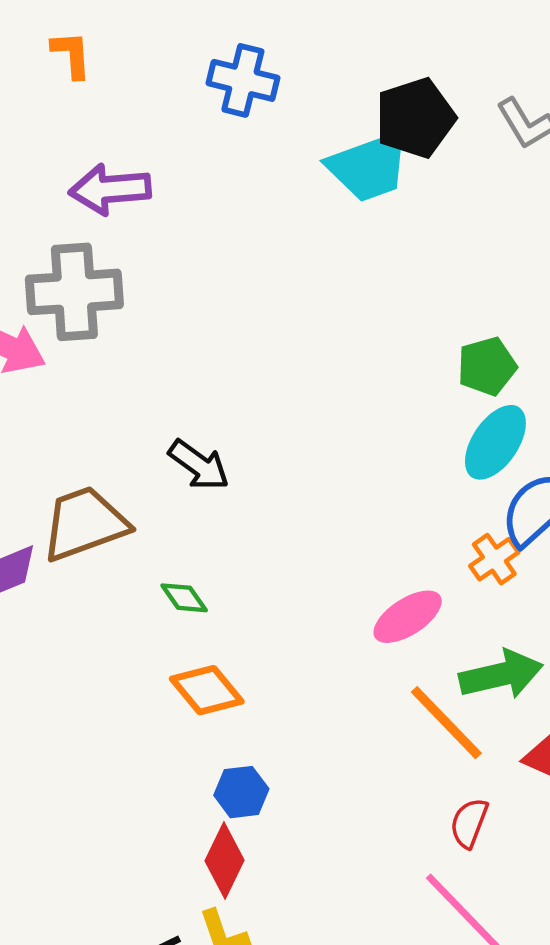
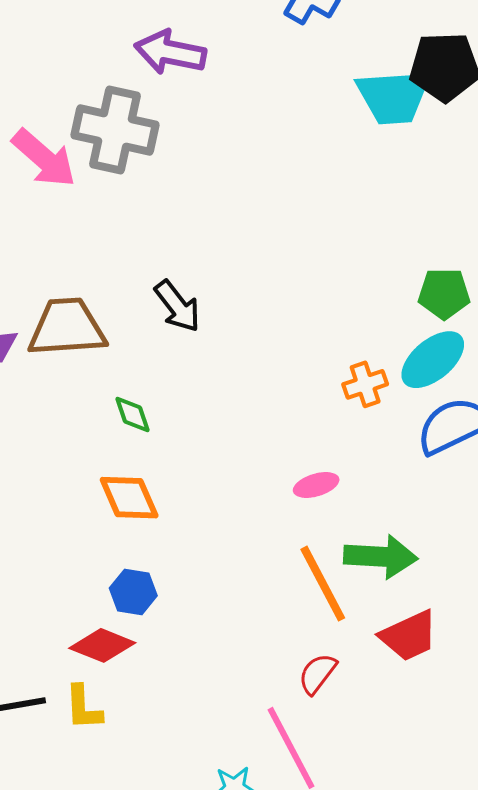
orange cross: (494, 559) -> (365, 384), moved
pink ellipse: (408, 617) -> (316, 485), size x0.7
red diamond: (224, 861) -> (102, 645), turned 70

